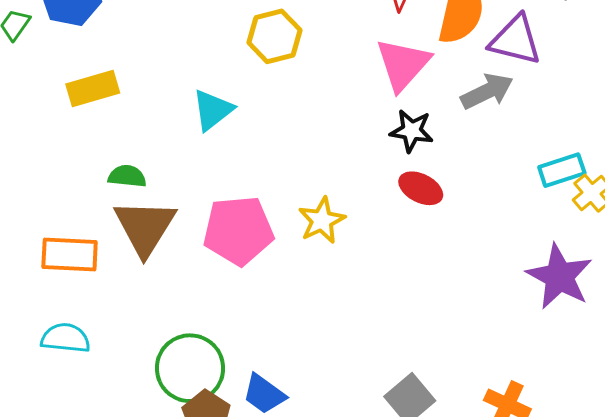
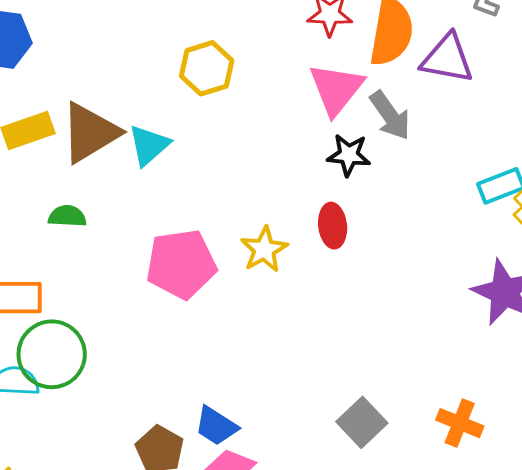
gray arrow: (487, 91) -> (390, 115), moved, turned 84
red ellipse: (421, 188) -> (333, 226), moved, turned 60
brown triangle: (145, 227) -> (90, 133), moved, turned 30
green circle: (190, 368) -> (52, 354), moved

